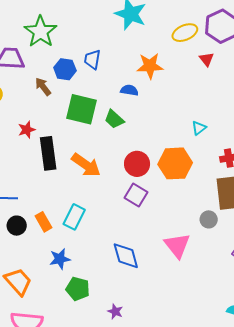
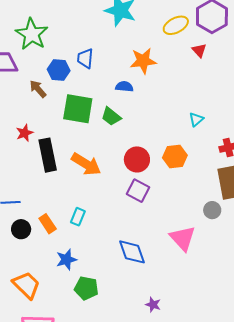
orange hexagon: (175, 163) -> (175, 157), size x0.7
cyan rectangle: (74, 217) -> (78, 217), size x0.7
purple star: (115, 312) -> (153, 305), moved

